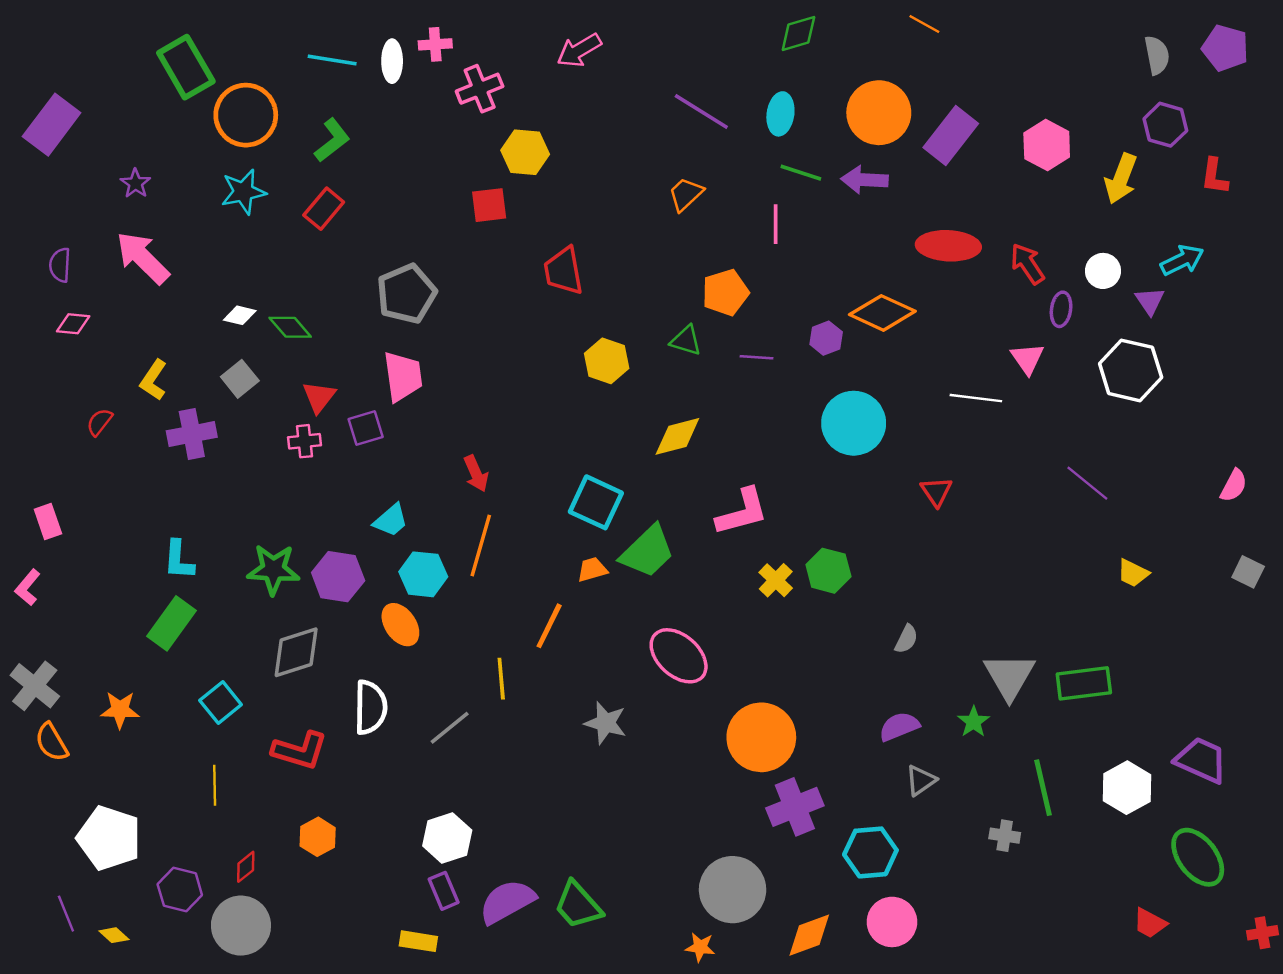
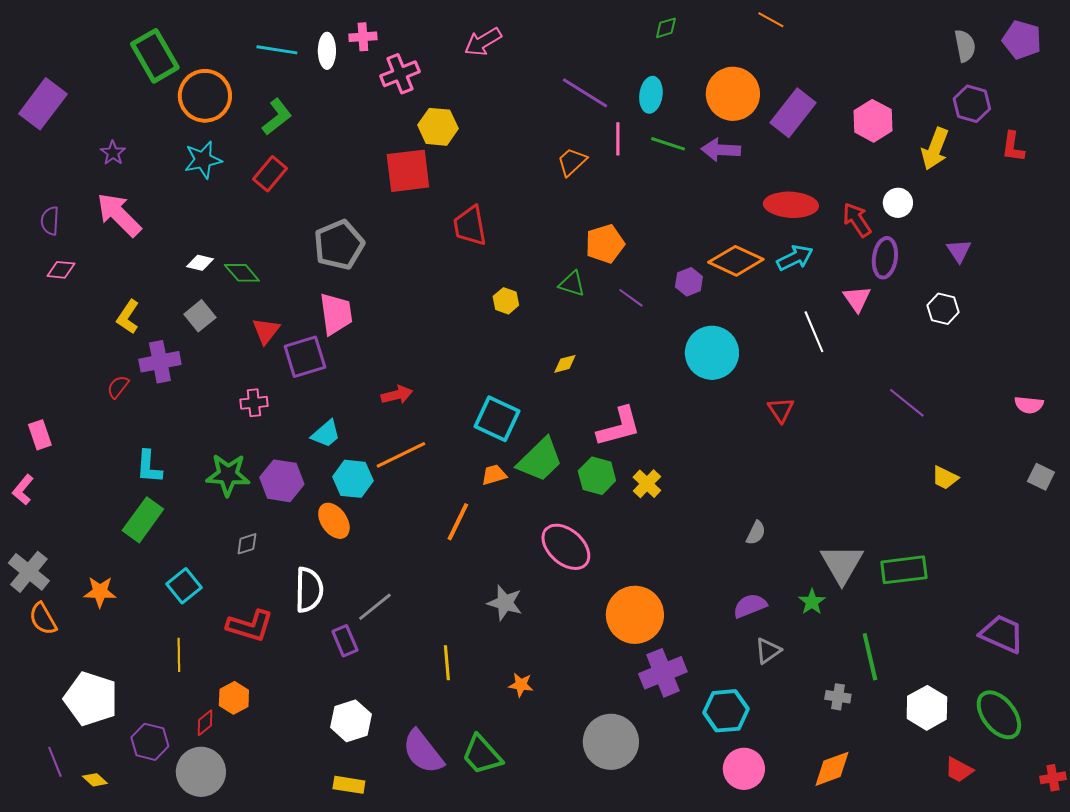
green diamond: (798, 34) -> (666, 28), size x0.7
red square: (489, 205) -> (408, 171), size x1.5
pink line: (776, 224) -> (618, 139), moved
cyan arrow: (1182, 260) -> (795, 258), moved
white circle: (1103, 271) -> (898, 203), moved
purple ellipse: (1061, 309) -> (885, 258), size x1.4
purple line: (757, 357) -> (631, 298), turned 32
yellow hexagon: (607, 361) -> (506, 301), size x0.7
white hexagon: (1131, 370) -> (943, 309), size x0.6
white line: (976, 398) -> (814, 332), turned 60
red semicircle: (100, 422) -> (118, 387), moved
purple square: (366, 428) -> (305, 357), size x1.4
yellow diamond: (677, 436) -> (565, 364), size x0.6
pink cross: (305, 441) -> (254, 403), moved
red arrow: (476, 474) -> (397, 395), turned -80
pink semicircle: (1234, 486) -> (1029, 405), turned 68
orange line: (481, 545) -> (401, 455), turned 48
green hexagon: (828, 571) -> (597, 476), moved
gray diamond: (296, 652) -> (247, 544), size x0.5
yellow line: (501, 679) -> (447, 663), moved
white hexagon: (1127, 788) -> (927, 708), moved
orange hexagon: (318, 837) -> (234, 698), moved
white hexagon: (447, 838) -> (351, 721), moved
purple rectangle: (444, 891) -> (345, 641), moved
purple semicircle: (507, 902) -> (423, 752), turned -99
orange diamond: (809, 935) -> (832, 769), moved
orange star: (700, 947) -> (521, 685), moved

